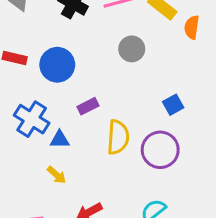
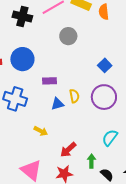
purple rectangle: (88, 106) -> (49, 81), turned 40
yellow semicircle: (118, 137) -> (74, 96), size x0.6
blue triangle: (60, 140) -> (57, 104), moved

